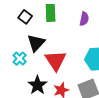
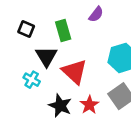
green rectangle: (51, 13) -> (63, 31), moved
purple semicircle: (84, 19) -> (96, 14), turned 40

